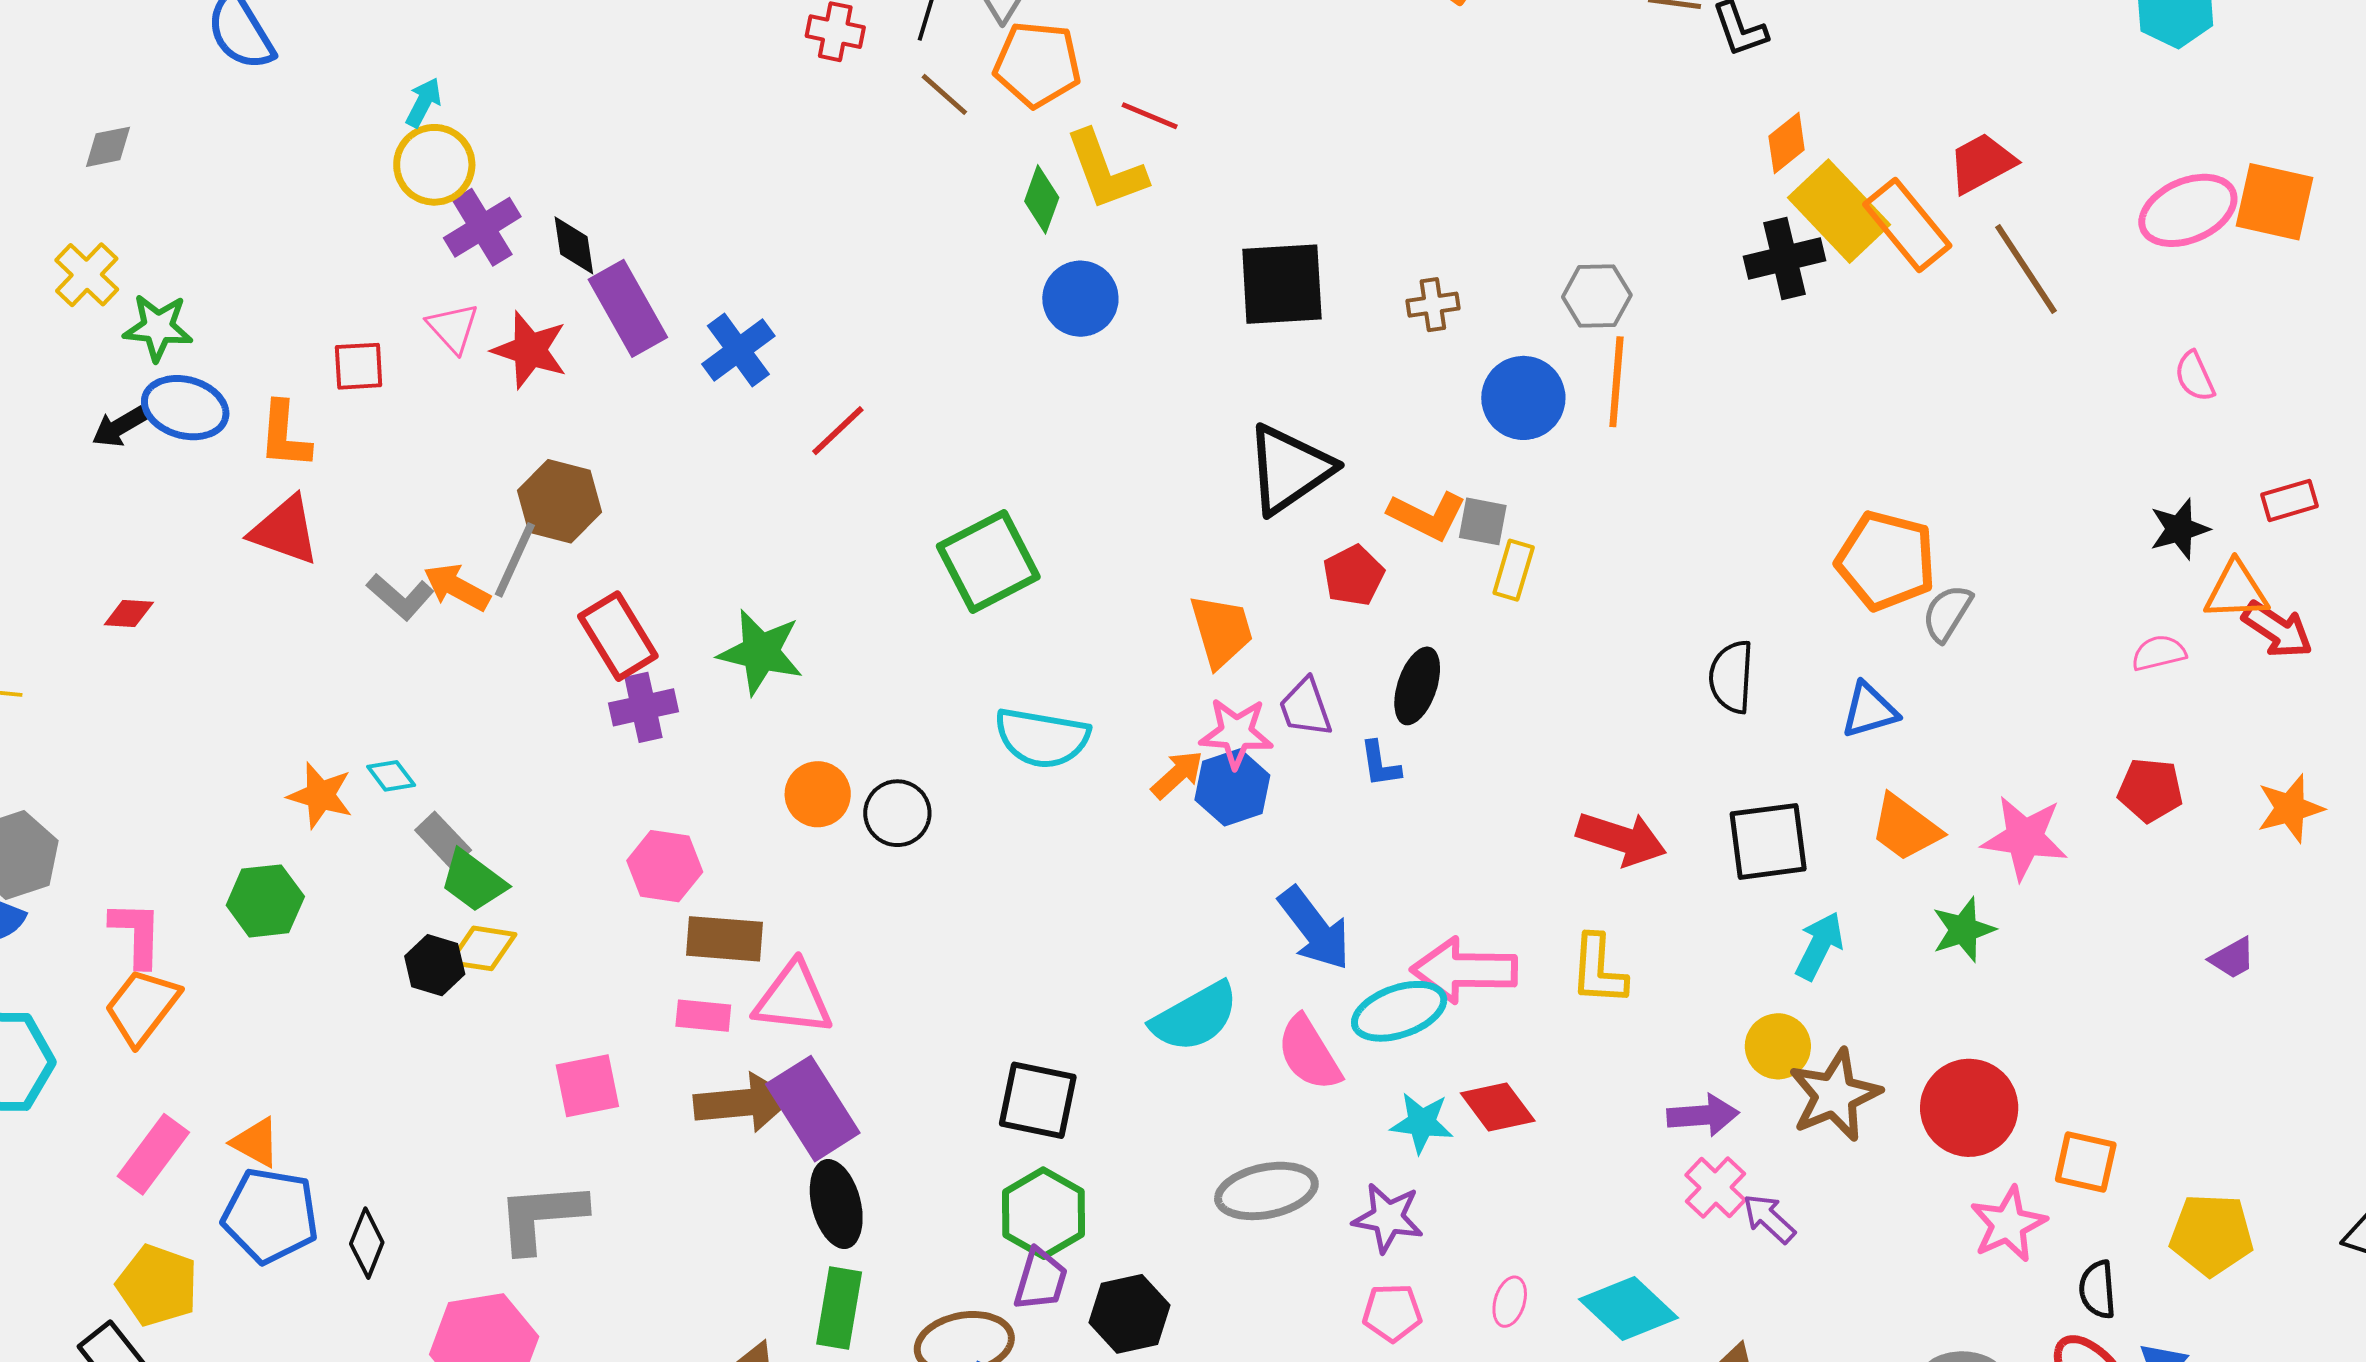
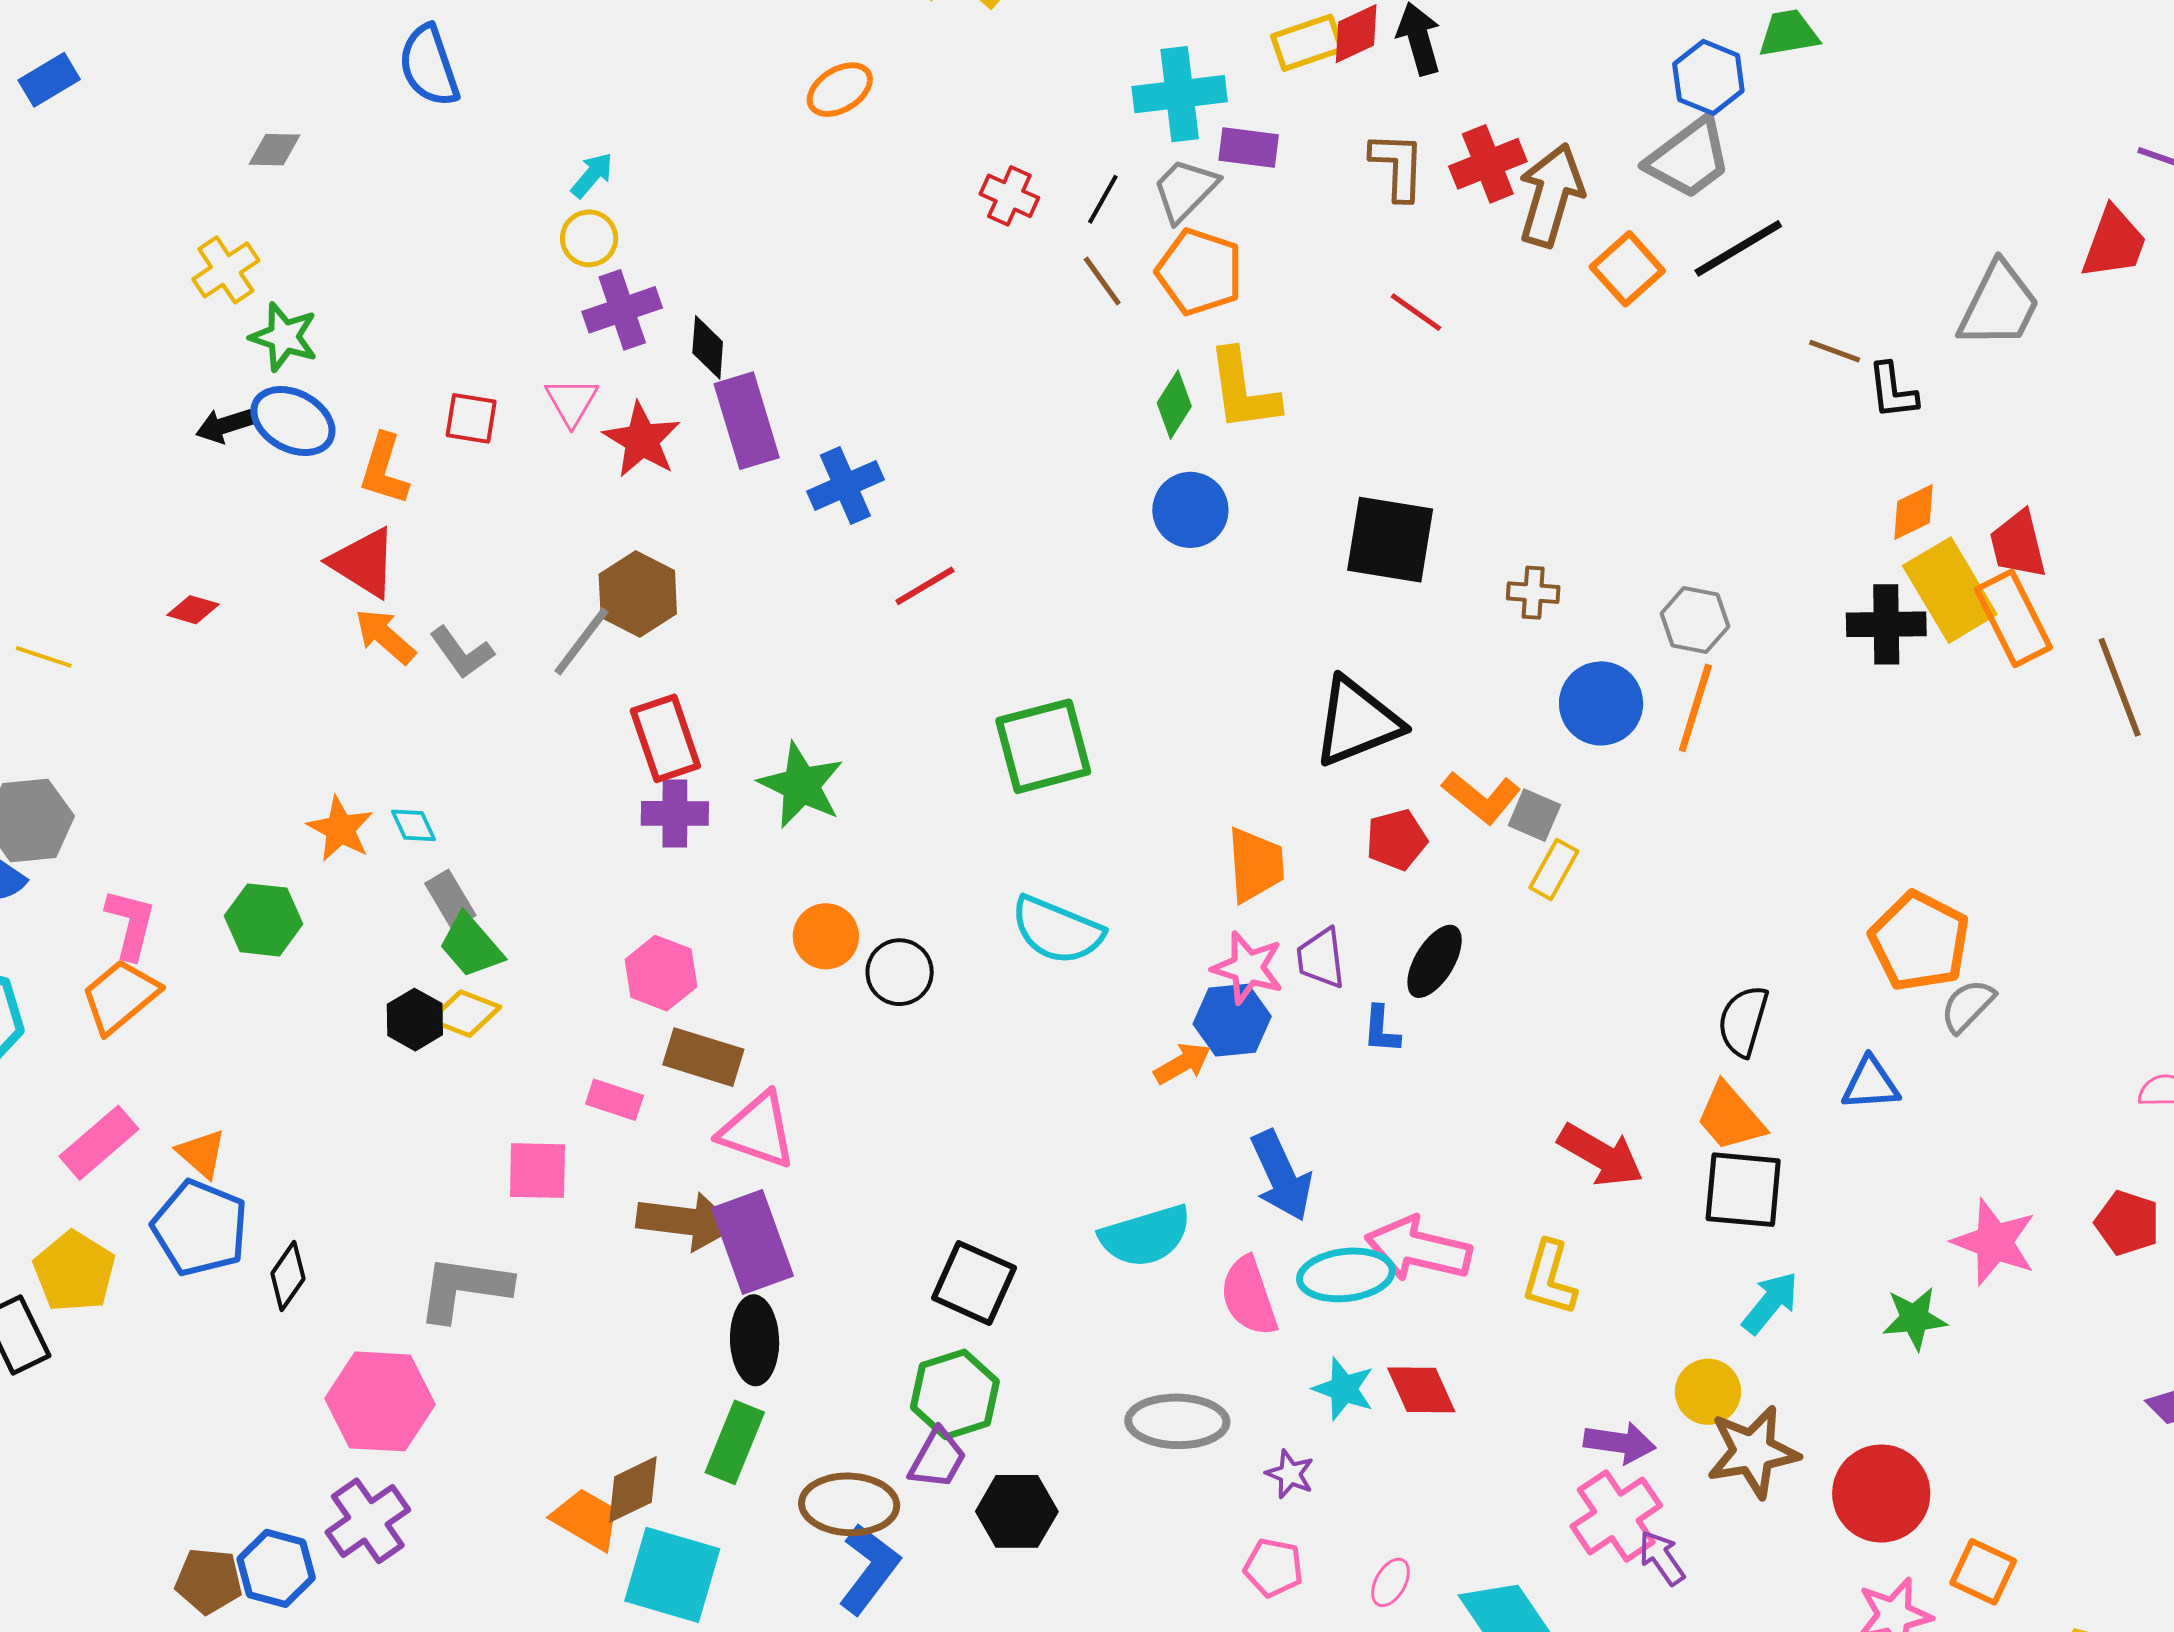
red line: (1150, 116) -> (1416, 312), moved
red trapezoid: (1982, 163) -> (2018, 544), moved, turned -88
yellow circle: (434, 165) -> (589, 238), size x0.7
orange arrow: (457, 587) -> (385, 636), moved
orange arrow: (1177, 775) -> (1182, 1063), moved
orange trapezoid: (1905, 828) -> (1730, 1117), moved
pink rectangle: (703, 1016) -> (614, 1100), moved
pink cross: (1716, 1188) -> (1616, 1516), size x1.4
purple star: (1388, 1218) -> (1290, 1474), size x0.7

